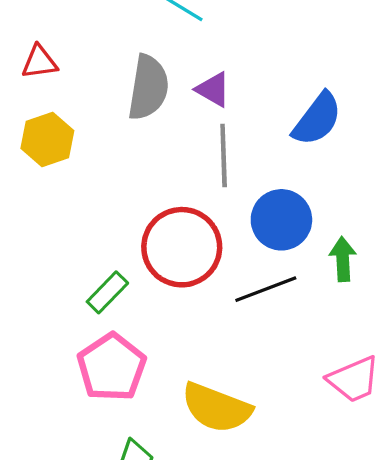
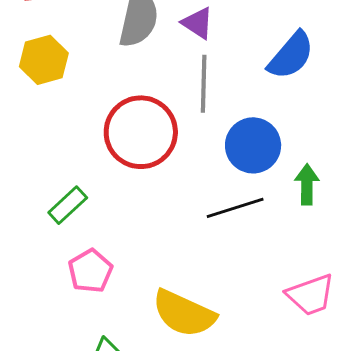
red circle: (182, 247) -> (141, 132), moved
green rectangle: (107, 292) -> (68, 205), moved
pink pentagon: (112, 367) -> (90, 271), size x0.7

